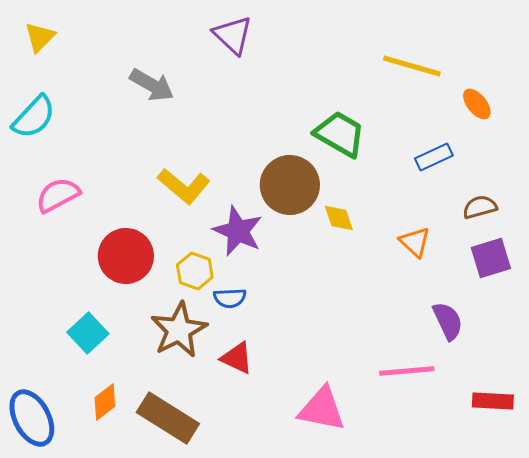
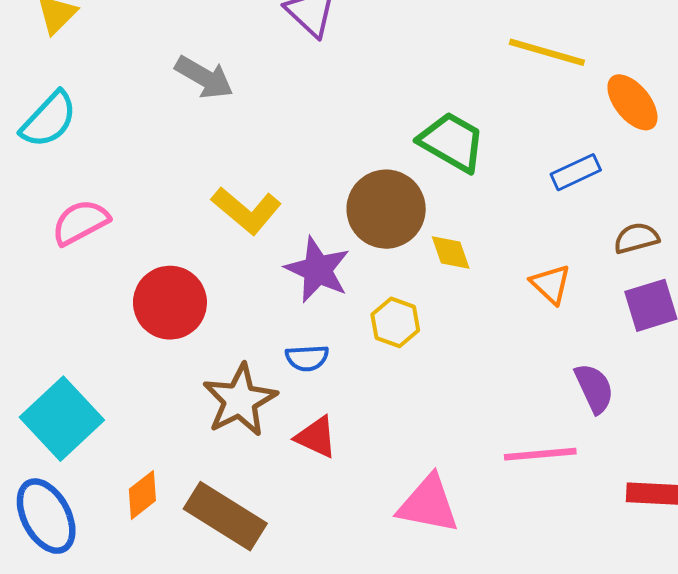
orange ellipse: (477, 104) -> (632, 102), size x1.4
yellow hexagon: (195, 271) -> (395, 322), moved
cyan square: (88, 333) -> (62, 419), moved, size x1.5

